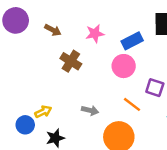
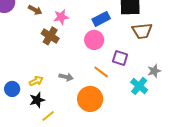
pink star: (95, 34) -> (61, 17), moved
yellow arrow: (43, 112) -> (36, 81), moved

